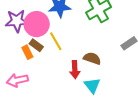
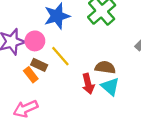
pink circle: (37, 24) -> (35, 41), size x0.7
cyan triangle: (92, 86) -> (110, 87), moved

